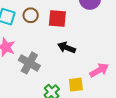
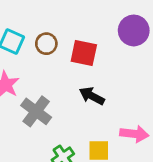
pink arrow: (99, 70) -> (134, 134), turned 30

